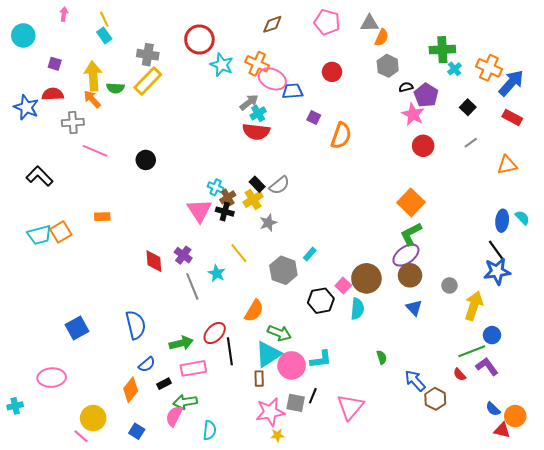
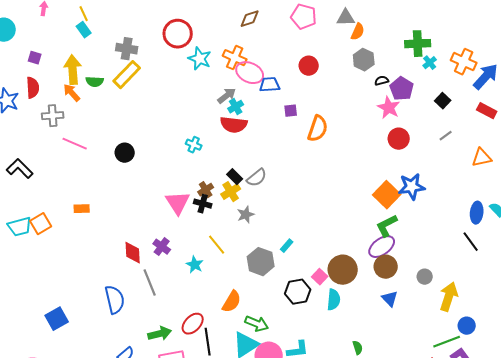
red semicircle: (53, 94) -> (33, 88), turned 90
purple square: (314, 117) -> (291, 111), turned -32
cyan cross: (216, 187) -> (194, 145), moved
blue star: (497, 271) -> (412, 187), moved
gray line: (192, 286) -> (150, 283), moved
blue semicircle: (136, 325) -> (115, 300), moved

